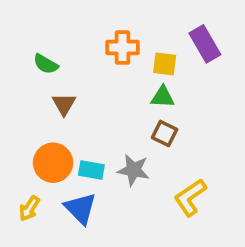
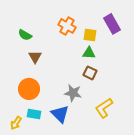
orange cross: (122, 48) -> (67, 26), turned 30
cyan rectangle: (91, 170) -> (34, 114), moved
yellow arrow: (29, 208) -> (16, 123), moved
blue triangle: (80, 208) -> (60, 114), moved

